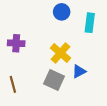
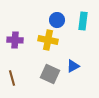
blue circle: (62, 12) -> (57, 20), moved
yellow cross: (61, 53) -> (48, 40), moved, turned -30

